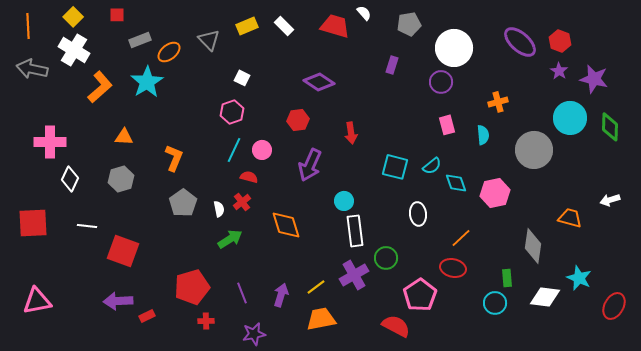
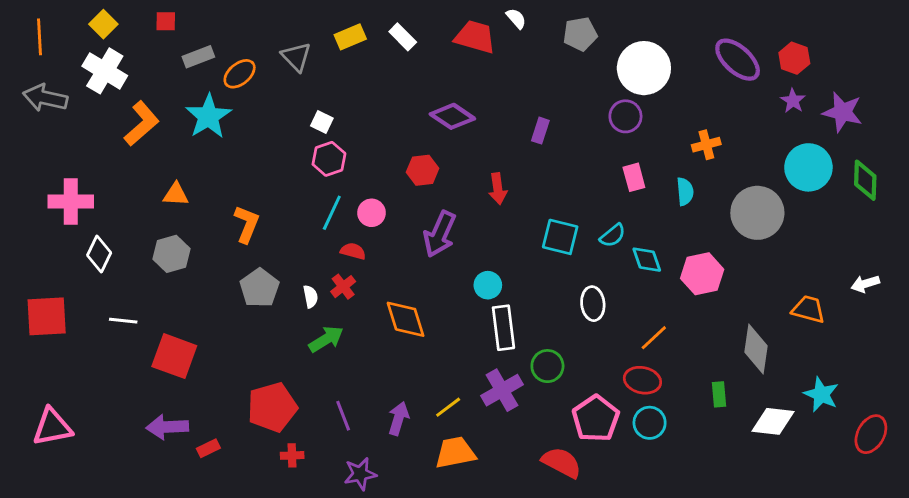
purple rectangle: (392, 65) -> (540, 131), moved
white square: (242, 78) -> (322, 122), moved
cyan circle: (495, 303) -> (650, 423), moved

